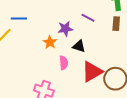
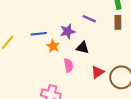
blue line: (19, 19) -> (39, 34), moved
red triangle: (92, 72) -> (98, 72), size x0.6

